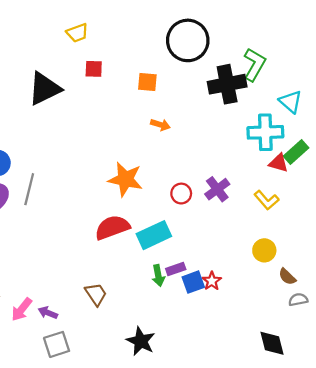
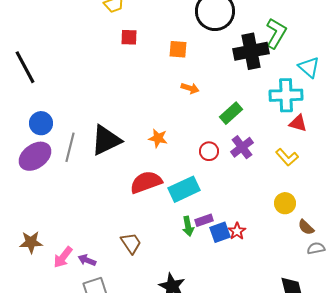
black triangle: (45, 89) -> (106, 140), moved
green rectangle: (296, 152) -> (231, 113), moved
orange star: (125, 179) -> (158, 138), size x0.6

